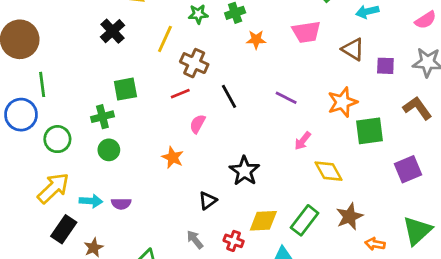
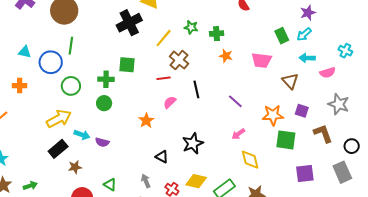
pink semicircle: (426, 20) -> (328, 73), moved
black cross: (112, 31) -> (129, 23), size x1.4
purple square: (385, 66) -> (302, 111), moved
black triangle: (208, 201) -> (162, 157), turned 48

